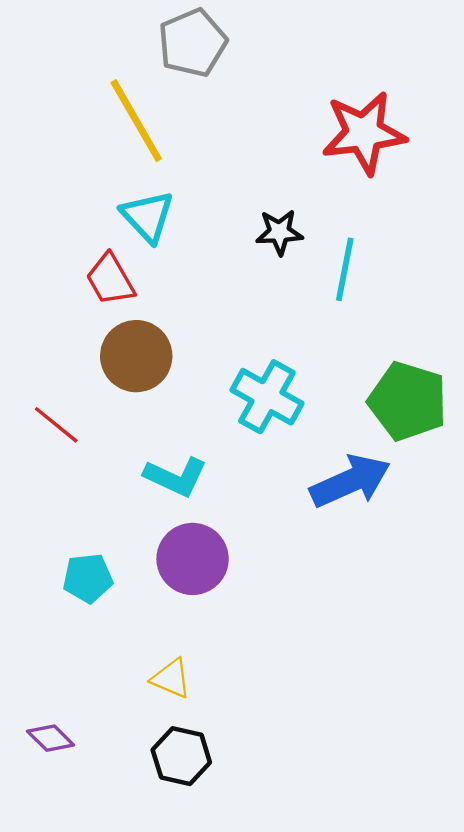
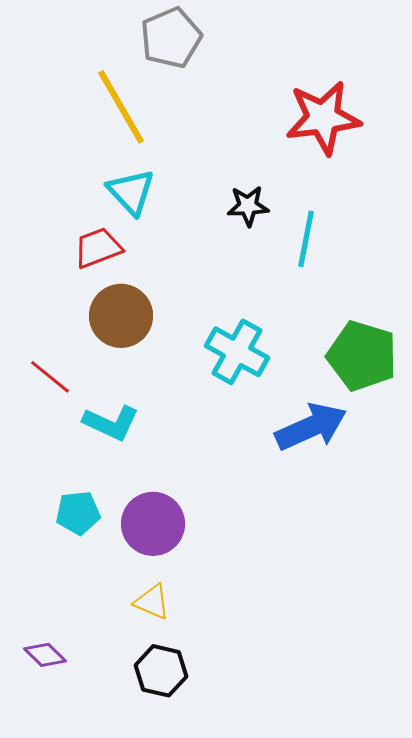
red trapezoid: (110, 279) -> (98, 248), turned 99
cyan L-shape: (176, 477) -> (111, 423), moved
purple circle: (193, 559) -> (153, 524), moved

